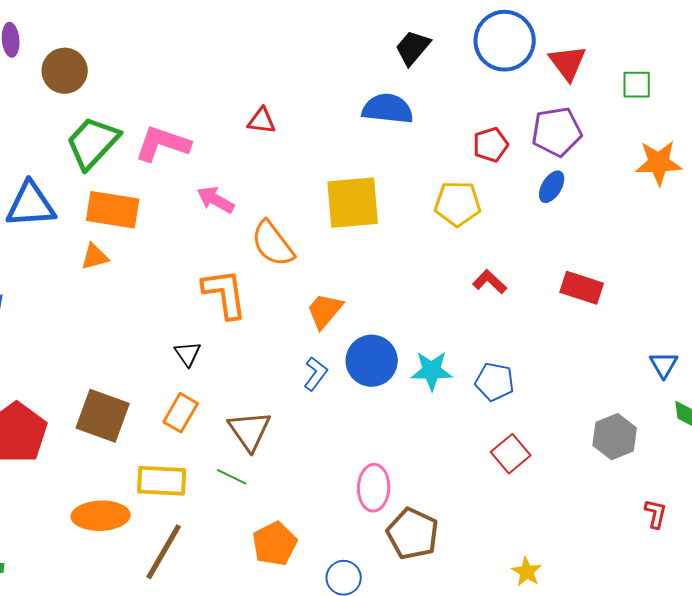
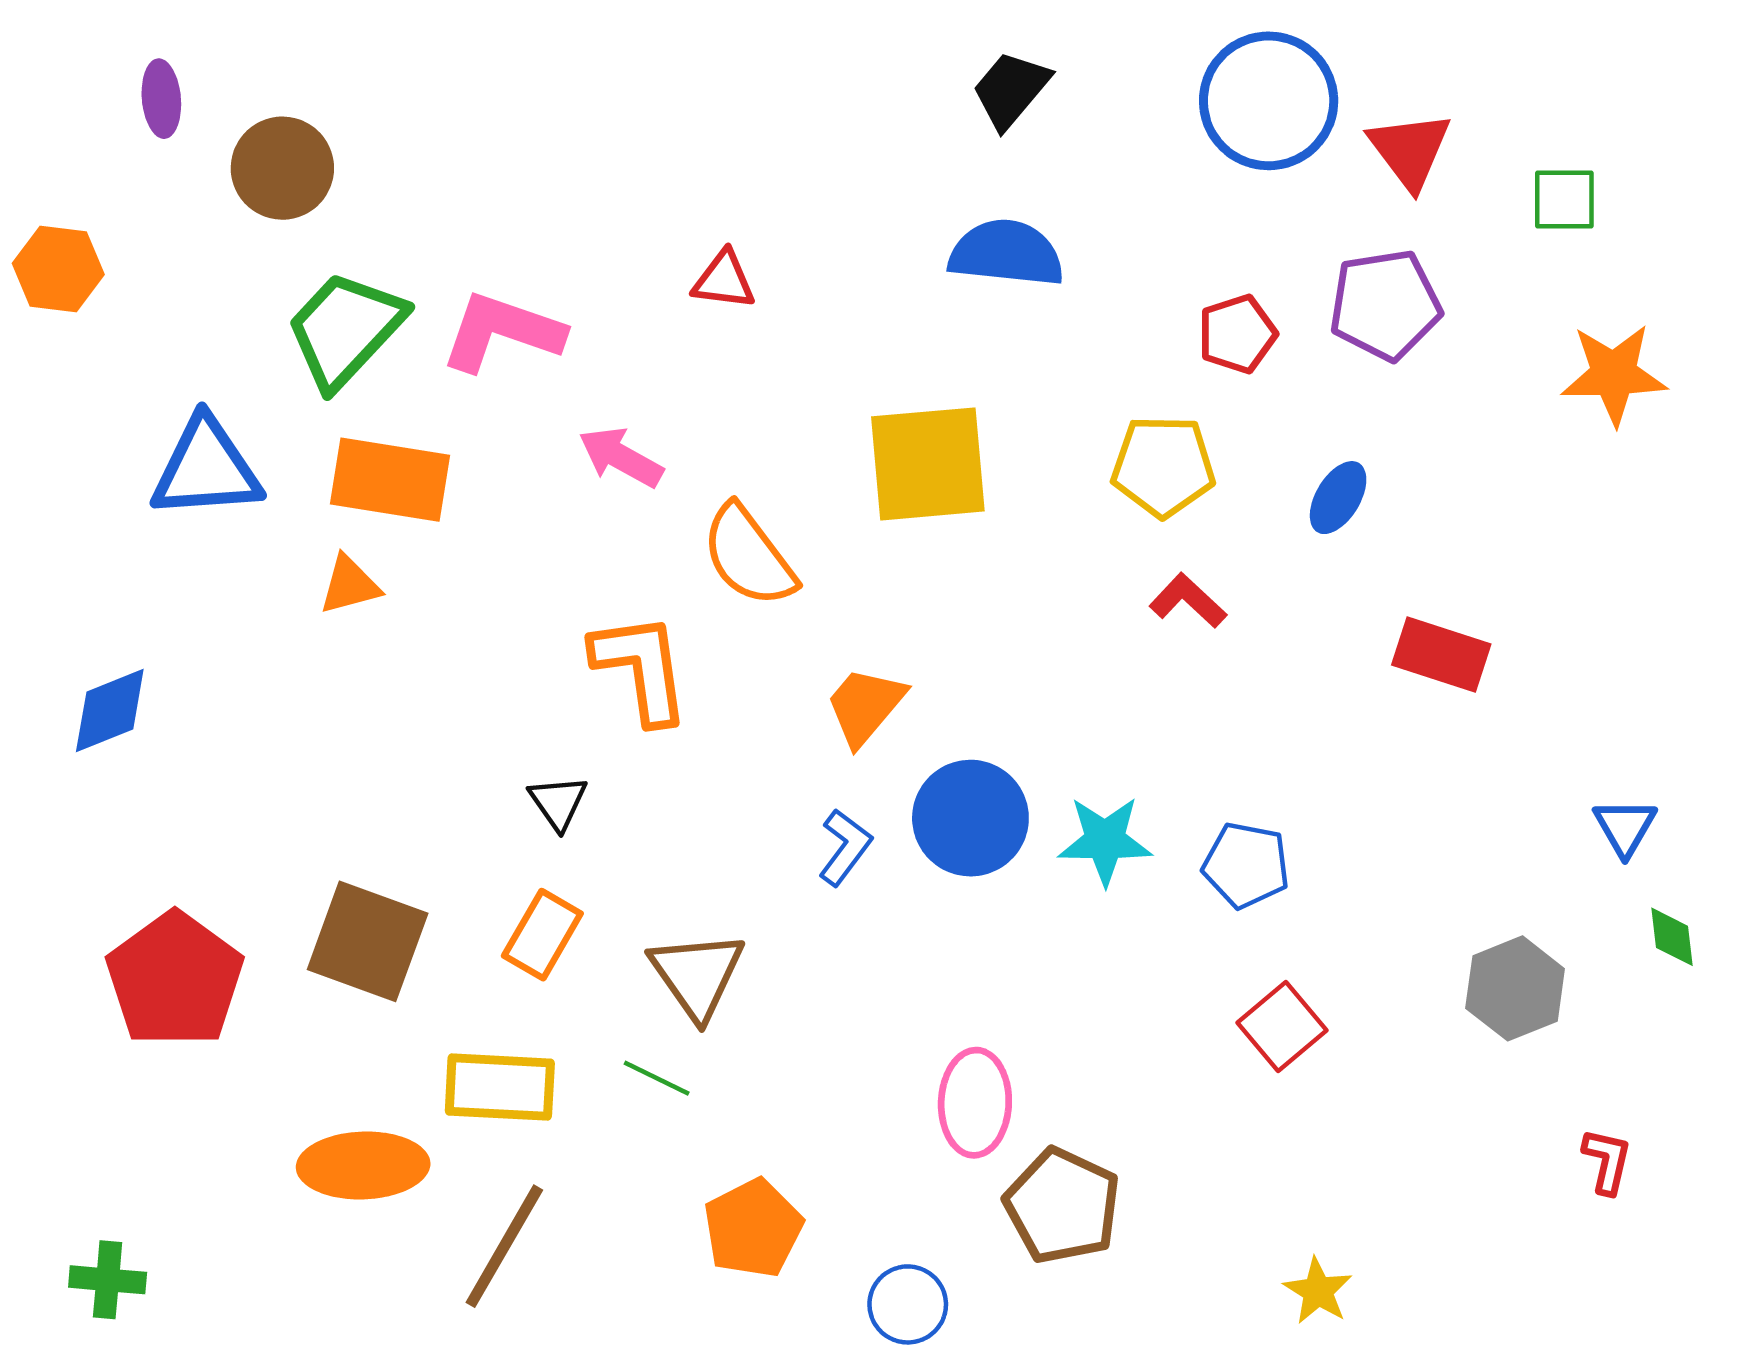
black trapezoid: (413, 48) -> (1011, 90), moved
blue ellipse: (552, 187) -> (1338, 498), moved
red L-shape: (490, 282) -> (1188, 601), moved

